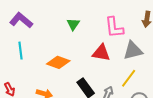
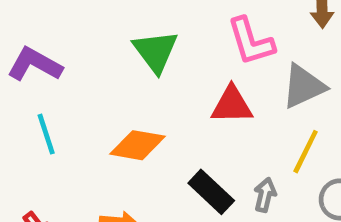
green triangle: (73, 24) -> (155, 51), size x1.5

